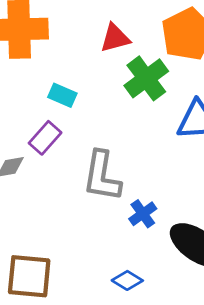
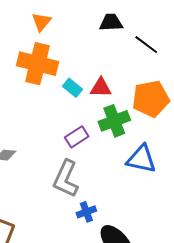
cyan rectangle: (62, 95) -> (72, 88), moved
purple rectangle: (45, 138) -> (77, 137), moved

